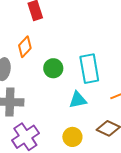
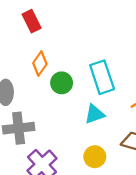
orange diamond: (25, 47) -> (40, 64), moved

